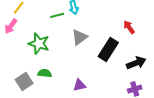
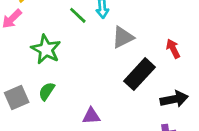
green line: (57, 15) -> (78, 15), turned 48
gray triangle: (80, 37) -> (123, 37), moved
green semicircle: (45, 73) -> (47, 91), turned -72

